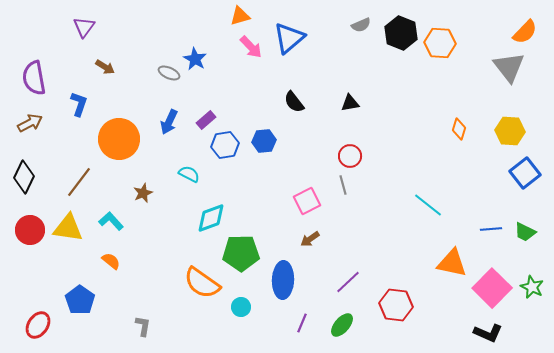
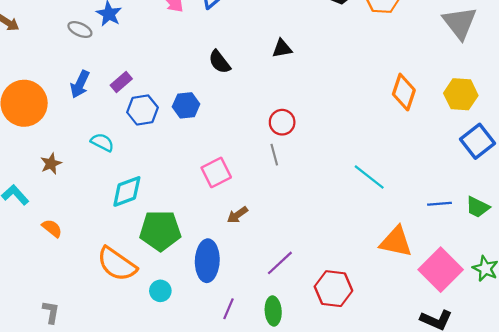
black triangle: (350, 103) -> (282, 49), moved
orange diamond: (459, 129) -> (404, 92), size x1.5
pink square: (307, 201) -> (216, 172), moved
orange semicircle: (111, 261) -> (52, 228), moved
green ellipse: (342, 325) -> (273, 311), turned -45

